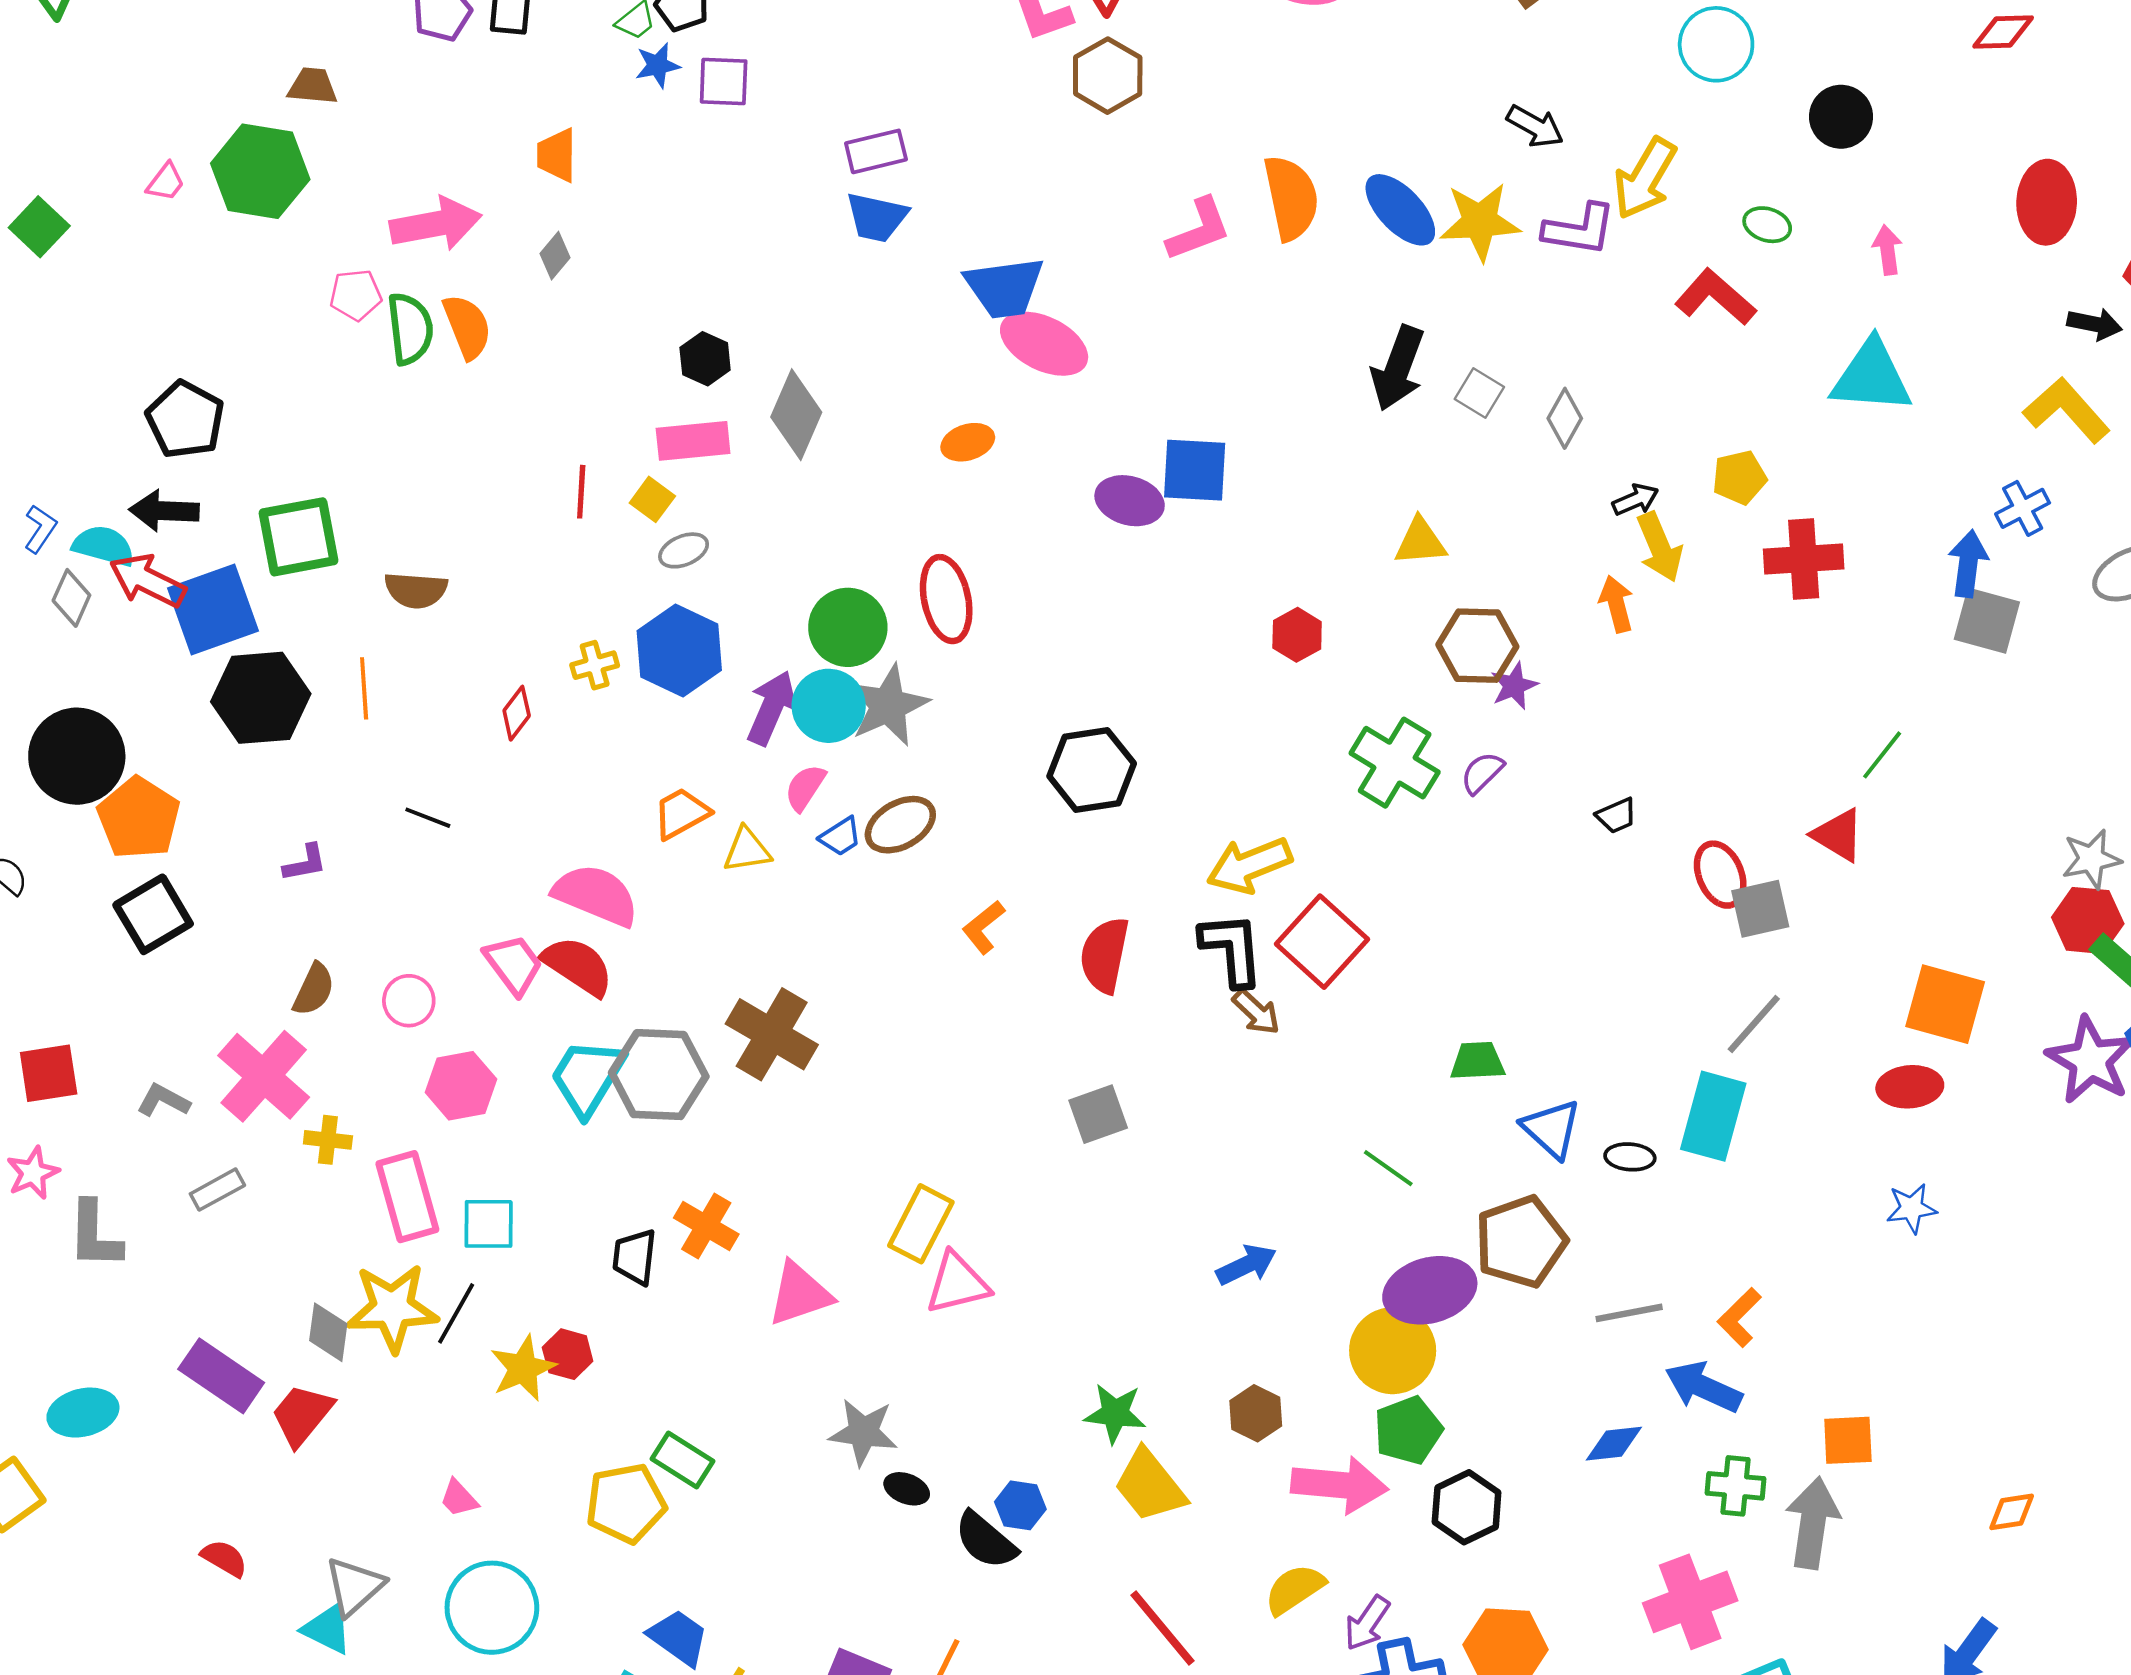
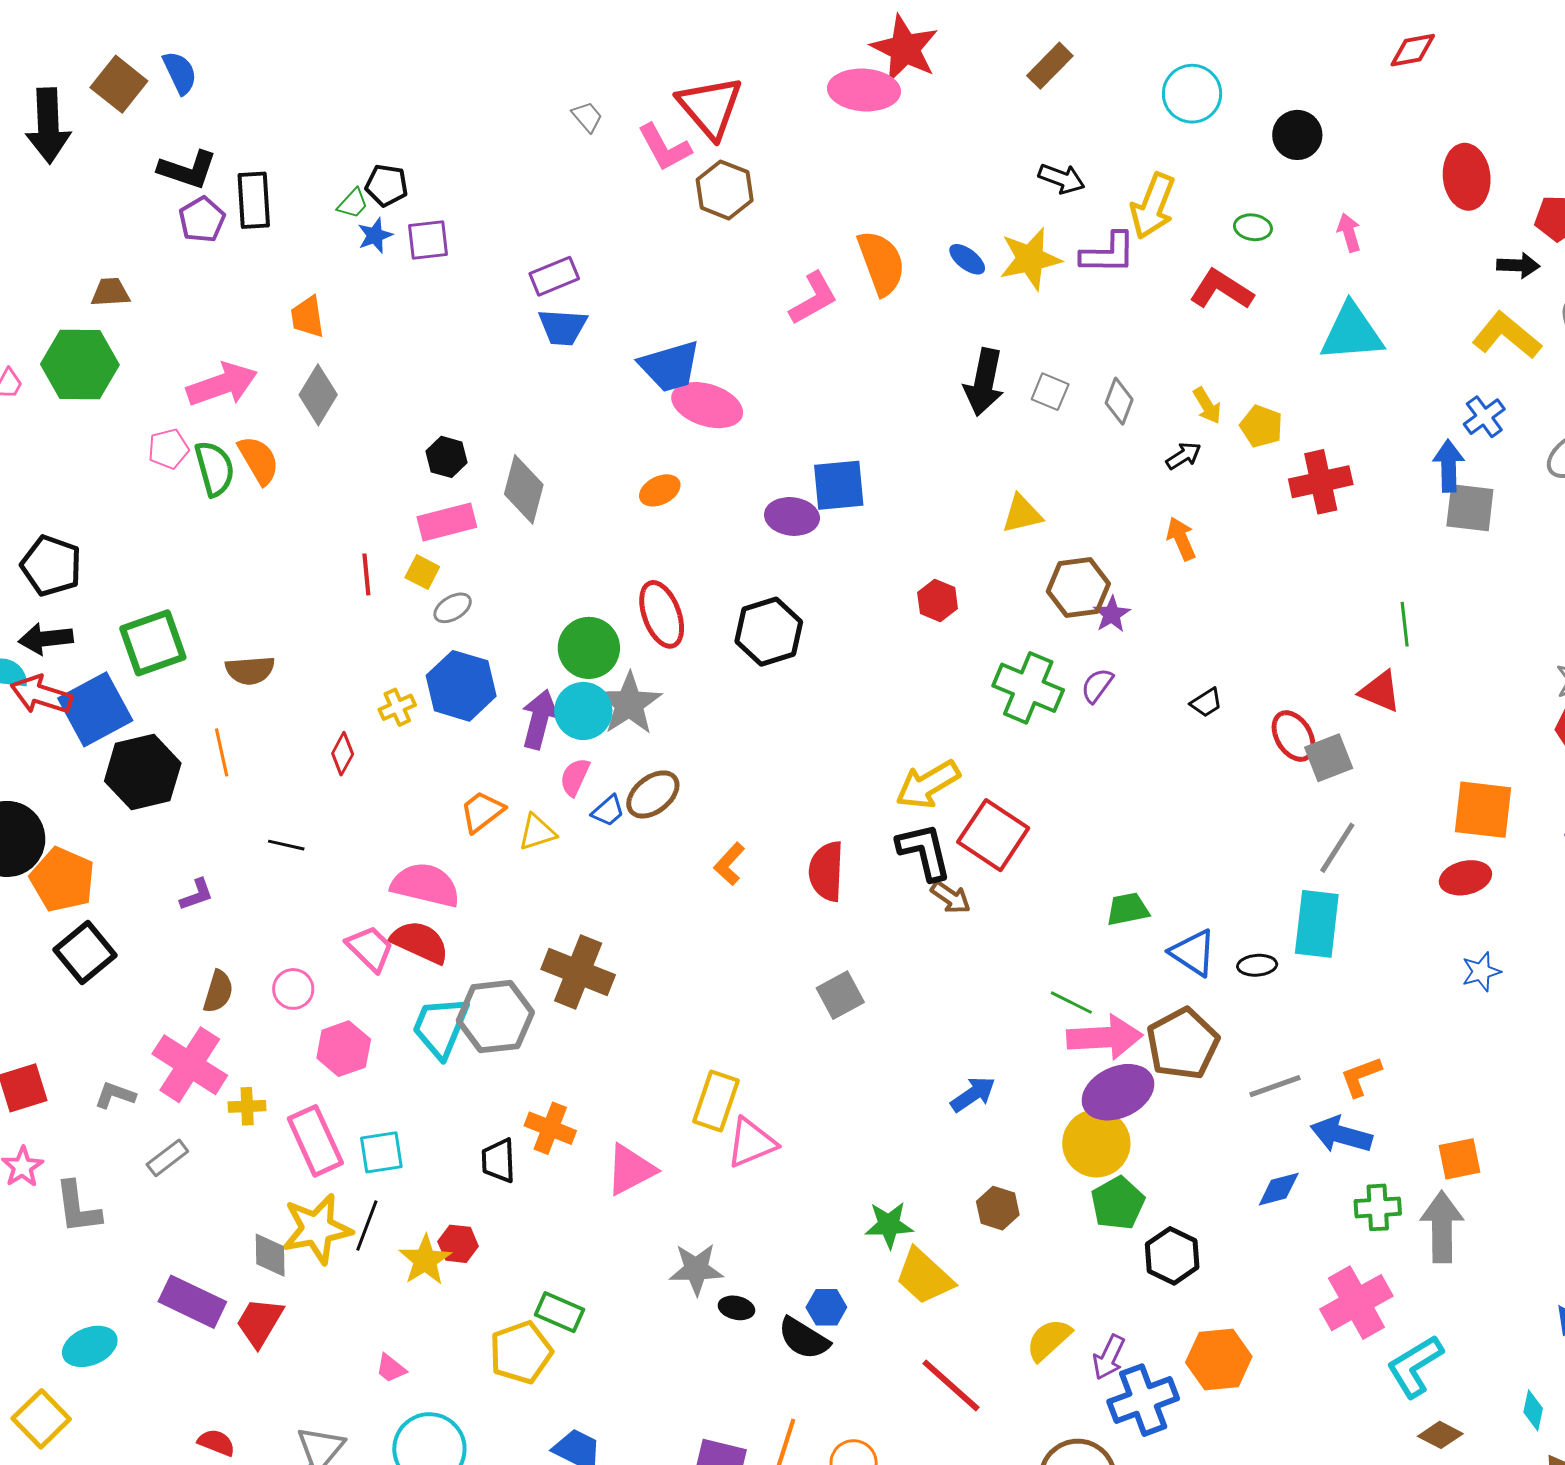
blue ellipse: (1400, 210) -> (967, 259), size x0.6
gray diamond: (555, 256) -> (318, 395), size x1.6
yellow pentagon: (1739, 477) -> (1261, 426), turned -30
yellow arrow: (1660, 547) -> (1207, 406), moved, size x0.7
green line: (1882, 755) -> (1405, 624), turned -36
black hexagon: (1092, 770) -> (769, 632), moved
orange L-shape: (1739, 1317) -> (1361, 1077), turned 33
pink arrow: (1339, 1485) -> (1105, 1037), moved

